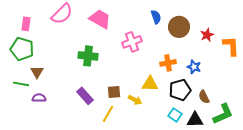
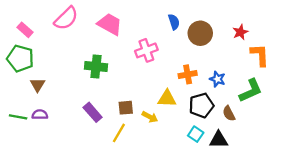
pink rectangle: (26, 24) -> (25, 30), turned -56
red star: (207, 35) -> (240, 32), moved
green line: (21, 84) -> (18, 117), moved
green L-shape: (223, 114) -> (251, 91), moved

